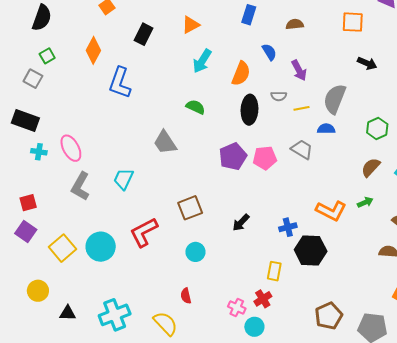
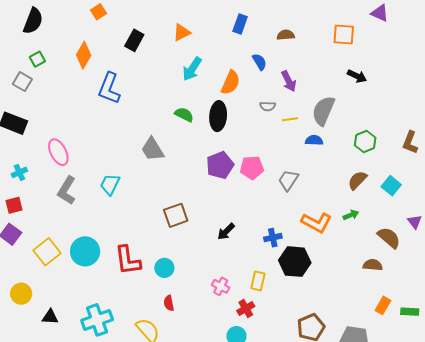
black ellipse: (249, 110) -> (218, 116), moved
gray trapezoid: (302, 149) -> (288, 180), moved, turned -90
cyan cross: (39, 152) -> (19, 172), moved, turned -35
red L-shape: (144, 232) -> (128, 260), moved, turned -72
cyan circle: (195, 252) -> (164, 268), moved
pink cross: (237, 308) -> (221, 286), moved

